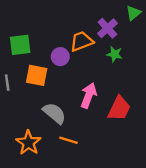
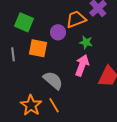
green square: (20, 45) -> (24, 22), turned 30
green star: (115, 54) -> (86, 42), moved
orange line: (69, 140) -> (54, 105), moved, turned 42

